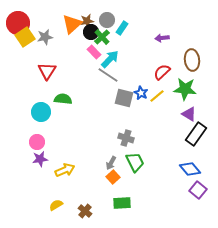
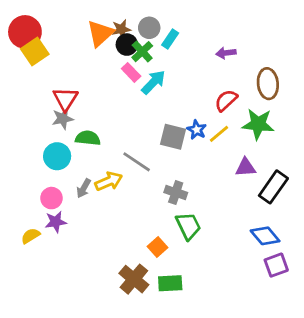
gray star: (45, 37) -> (63, 119), moved
gray line: (108, 75) -> (137, 162), moved
purple triangle: (189, 114) -> (246, 167), moved, turned -35
gray arrow: (111, 163) -> (84, 188), moved
yellow arrow: (65, 170) -> (109, 181), moved
purple square: (198, 190) -> (276, 265), turned 30
yellow semicircle: (56, 205) -> (31, 236), moved
brown cross: (85, 211) -> (134, 279), moved, size x1.5

